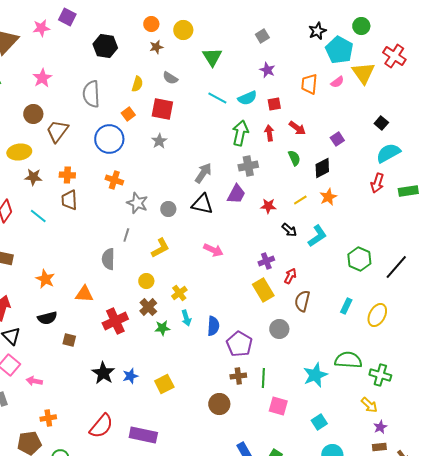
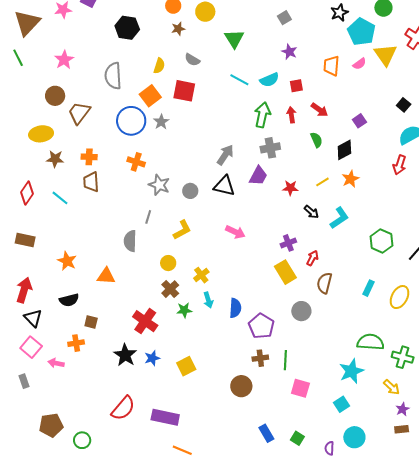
orange square: (128, 114) -> (150, 96), size x1.5
gray star: (159, 141) -> (161, 122), moved
red cross: (115, 321) -> (145, 321), moved, turned -30
cyan star: (315, 375) -> (351, 371), moved
orange cross: (48, 418) -> (76, 343), moved

